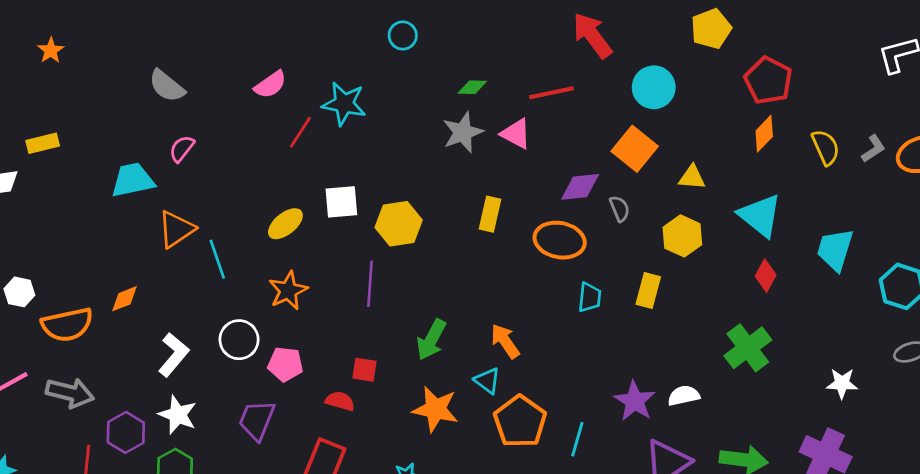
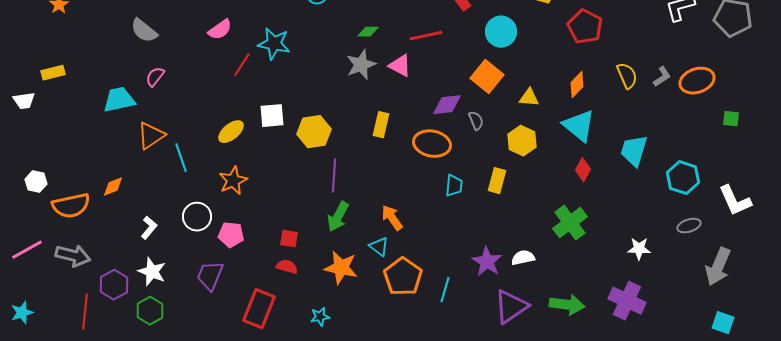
orange diamond: (764, 134) -> (577, 85), moved
purple line: (370, 284) -> (334, 176), moved
white L-shape: (174, 355) -> (149, 228), size x0.7
red semicircle: (340, 401) -> (287, 267), moved

